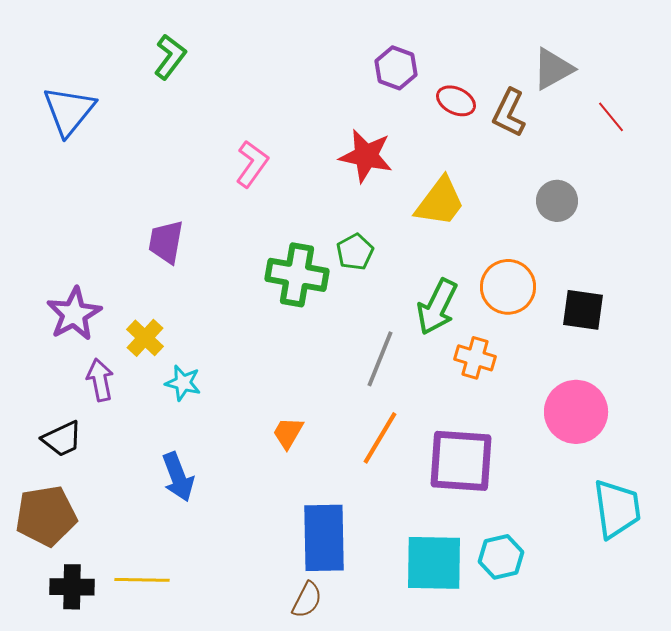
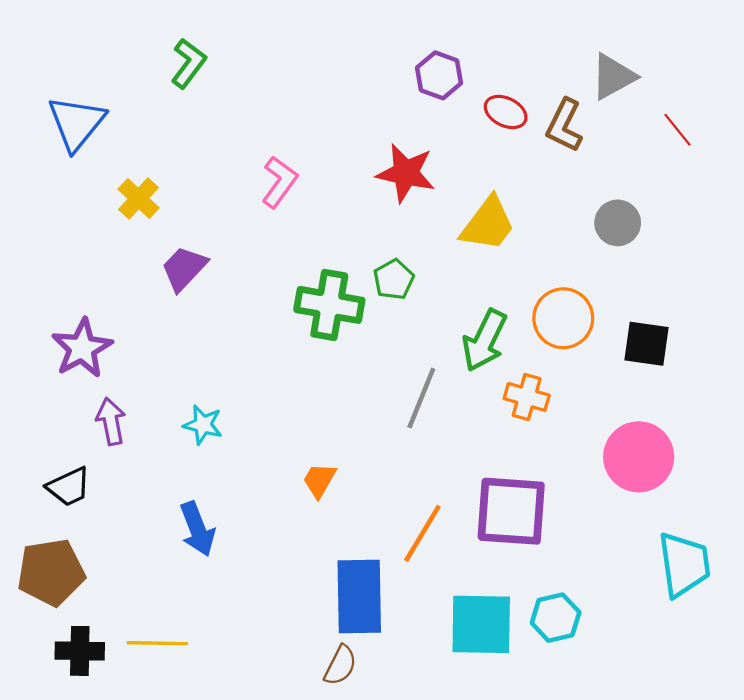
purple trapezoid: (166, 242) -> (184, 268), turned 33
yellow cross: (145, 338) -> (139, 198), moved
orange line: (380, 438) -> (422, 533), moved

